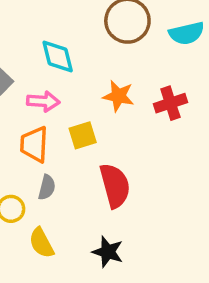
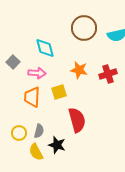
gray semicircle: (47, 187) -> (39, 131), moved
black star: (108, 252) -> (57, 145), moved

